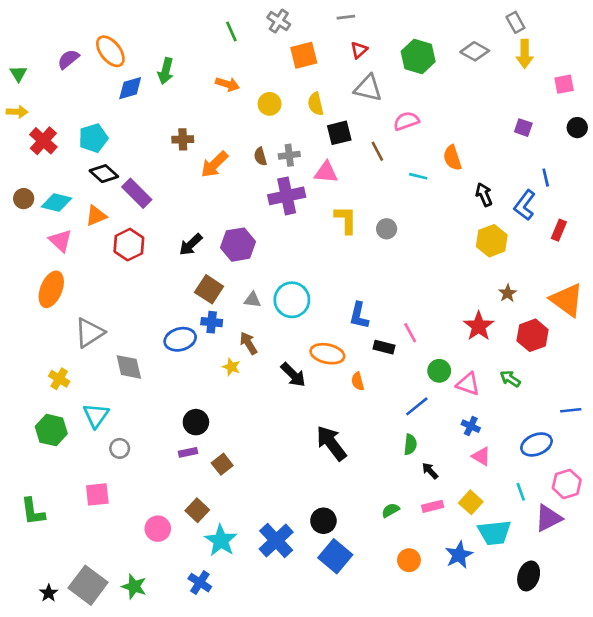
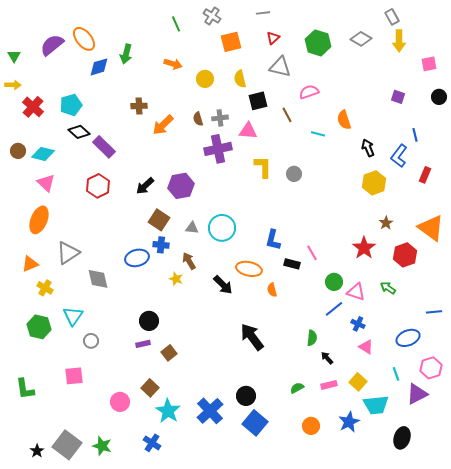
purple semicircle: (68, 59) -> (52, 45), size x1.4
orange triangle: (96, 216) -> (30, 264), moved
blue line: (417, 406) -> (334, 309), moved

